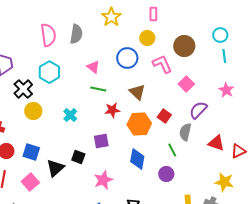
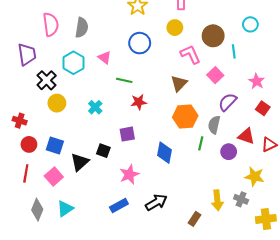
gray semicircle: (76, 34) -> (82, 28), moved
pink semicircle: (48, 35) -> (51, 24), moved
cyan line: (224, 56) -> (234, 51), moved
blue circle: (127, 58) -> (140, 43), moved
pink triangle: (93, 67) -> (104, 58), moved
brown triangle: (137, 92) -> (179, 83), moved, turned 30
red square: (164, 116) -> (263, 108), moved
orange hexagon: (139, 124) -> (185, 117), moved
green line: (172, 150) -> (201, 143), turned 40
purple circle: (166, 174) -> (229, 152), moved

